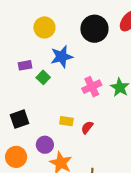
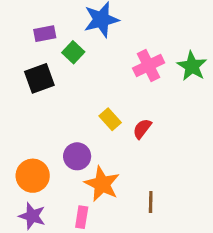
black square: (20, 119) -> (39, 78), moved
yellow rectangle: (66, 121) -> (110, 119), turned 40

